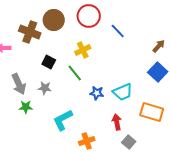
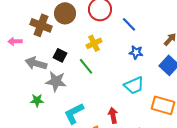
gray arrow: (19, 84) -> (36, 63), moved, turned 130
gray star: (45, 88) -> (56, 81), size x1.5
blue star: (97, 93) -> (136, 52), moved
red arrow: (117, 122) -> (113, 115), moved

